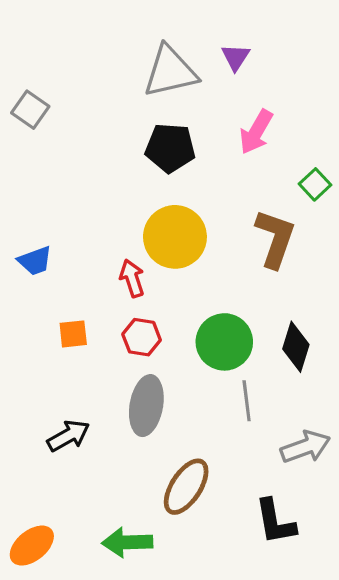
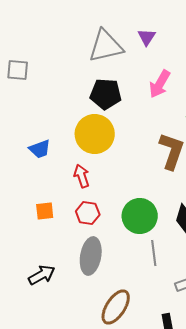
gray square: (30, 110) -> (18, 70), turned -30
yellow circle: (175, 237) -> (95, 134), moved
blue trapezoid: (35, 261) -> (40, 149), moved

